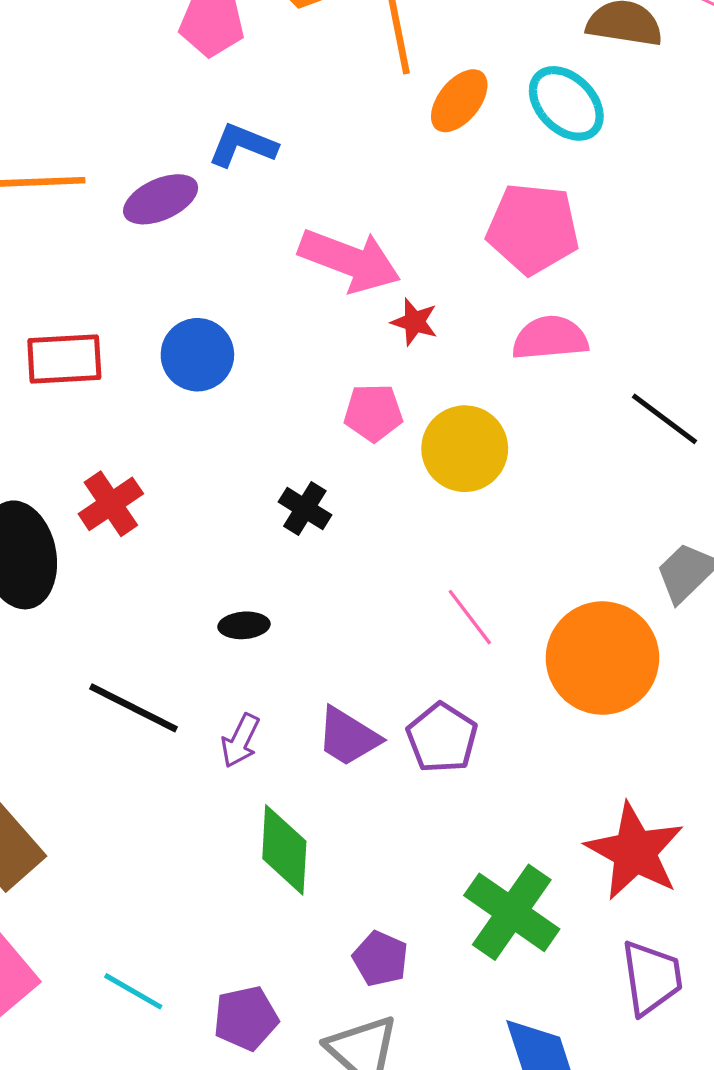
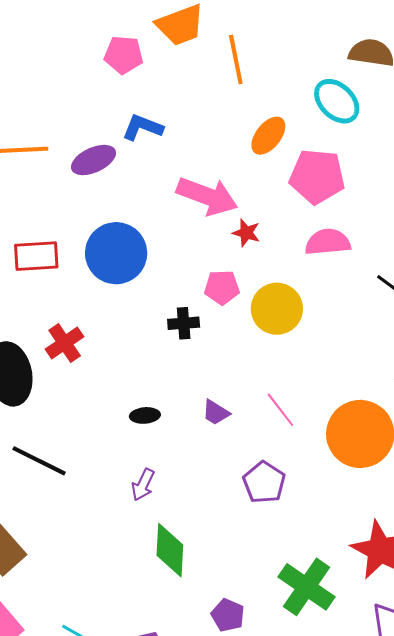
orange ellipse: (459, 101) -> (268, 136), moved
blue circle: (197, 355) -> (116, 253), size x1.4
black cross: (305, 508) -> (184, 323), moved, turned -36
black line: (133, 708) -> (39, 461), moved
purple trapezoid: (348, 737) -> (216, 412), moved, size x0.7

